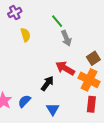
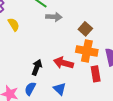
gray arrow: (66, 38) -> (54, 17), turned -49
red arrow: (65, 68) -> (63, 63), moved
black arrow: (47, 83) -> (37, 67), moved

